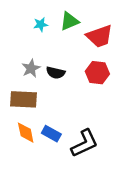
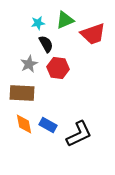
black semicircle: (56, 73) -> (46, 44), moved, turned -132
red hexagon: (97, 73) -> (58, 68), moved

